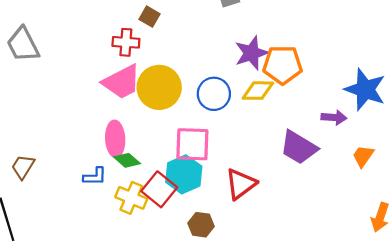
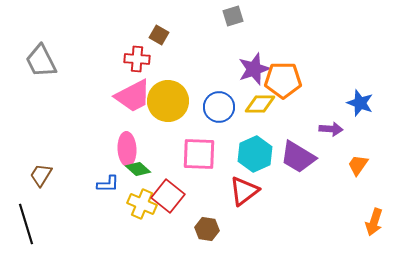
blue star: (365, 90) -> (360, 103), size x0.7
cyan hexagon: (184, 174) -> (255, 154), moved

